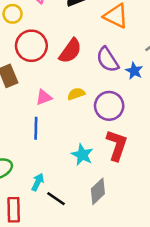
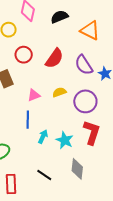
red circle: (31, 46) -> (24, 55), size x0.7
cyan arrow: (38, 182) -> (43, 137), moved
gray diamond: (98, 191) -> (77, 169), turned -40

